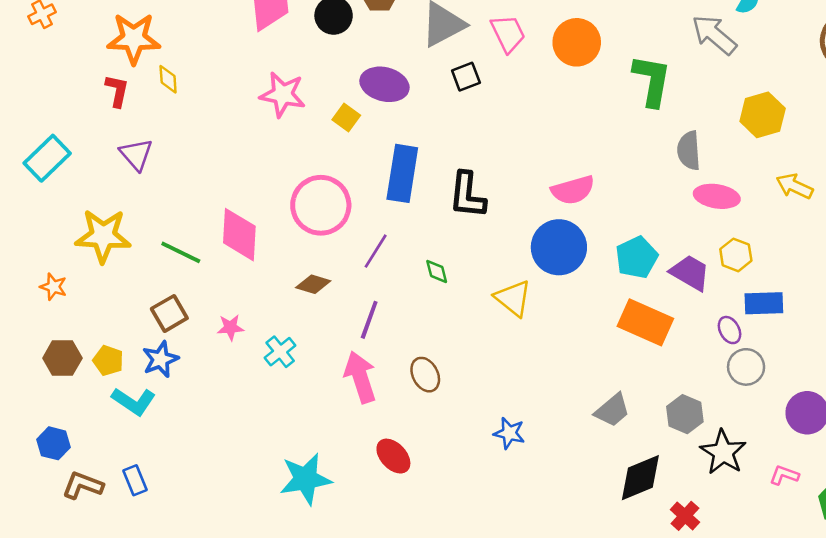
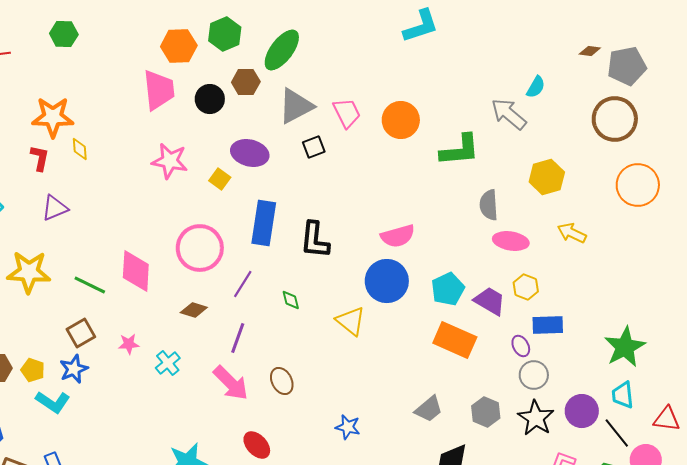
green L-shape: (652, 80) -> (460, 150), turned 75
purple triangle: (136, 154) -> (55, 208), turned 48
pink arrow: (360, 377) -> (231, 383), turned 153
black star: (723, 452) -> (536, 418), moved

